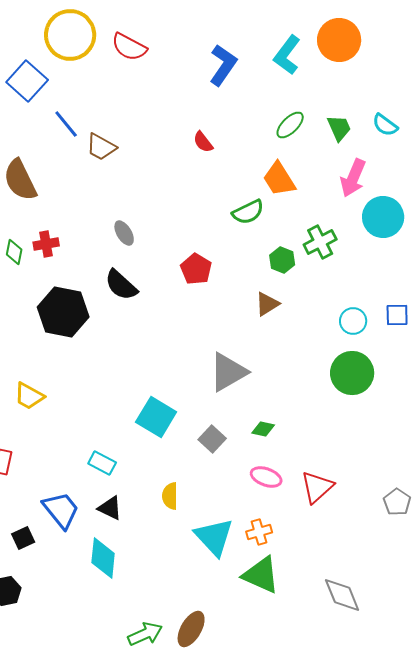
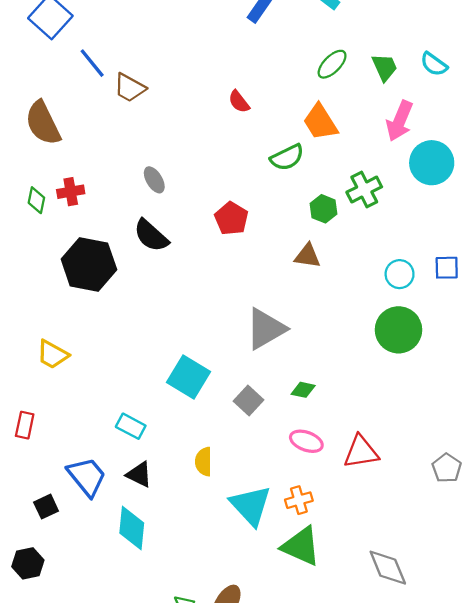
red semicircle: (203, 142) -> (239, 102), moved
brown triangle: (267, 304) -> (307, 256), turned 40
red triangle: (317, 487) -> (361, 452), turned 33

